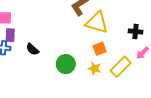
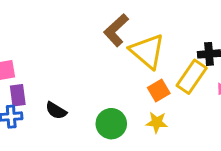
yellow triangle: (97, 23) -> (147, 51), turned 35
yellow rectangle: (121, 67) -> (192, 77), moved

